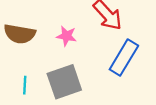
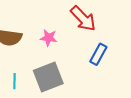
blue rectangle: (124, 57) -> (98, 54), size x0.7

